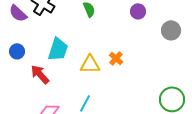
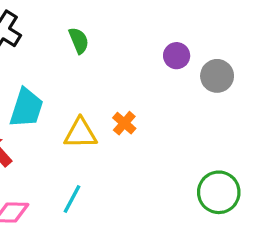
purple circle: (138, 11) -> (177, 56), moved

